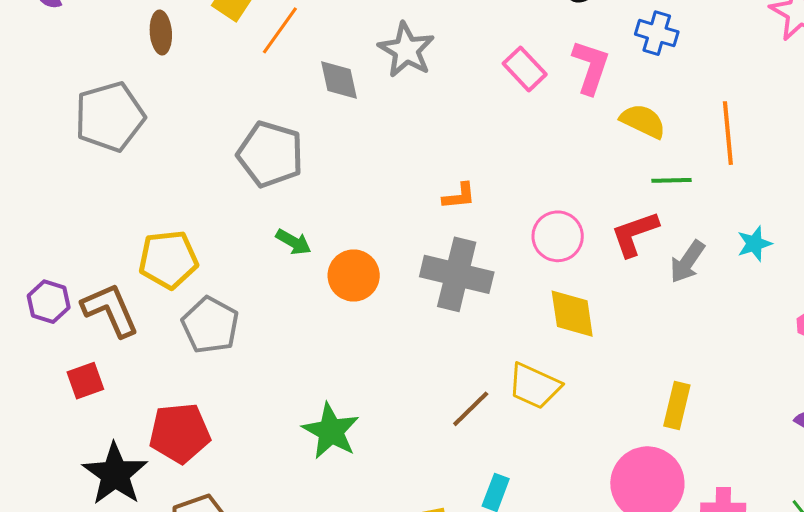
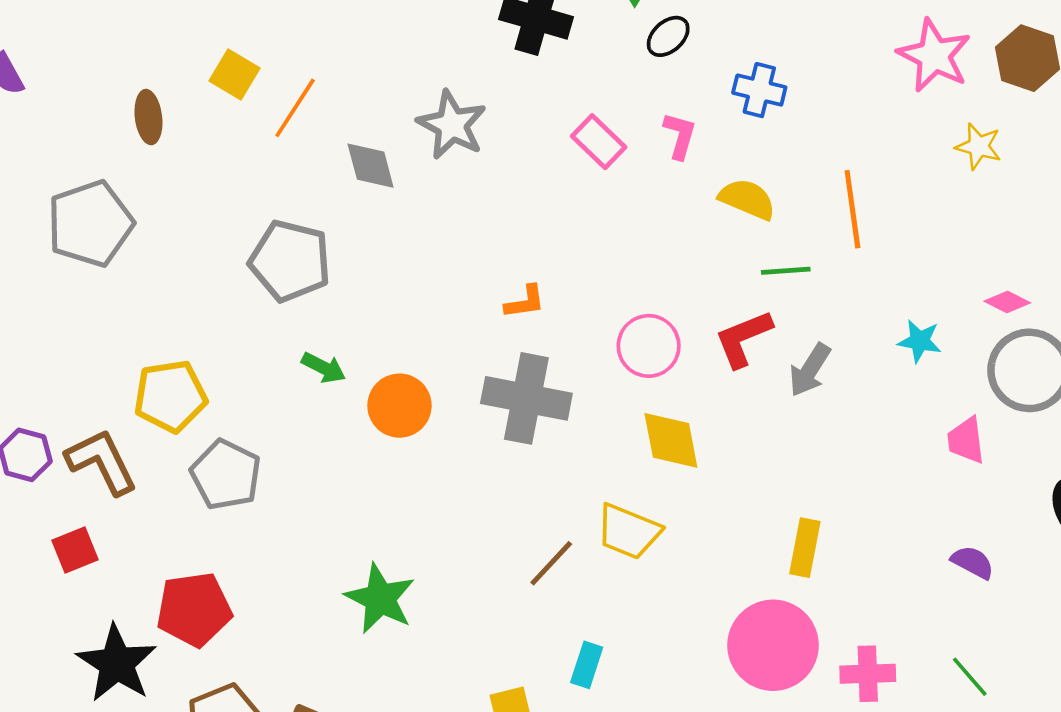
pink L-shape: (591, 67) -> (680, 136), size x0.7
cyan star: (754, 244) -> (920, 341), moved, turned 30

